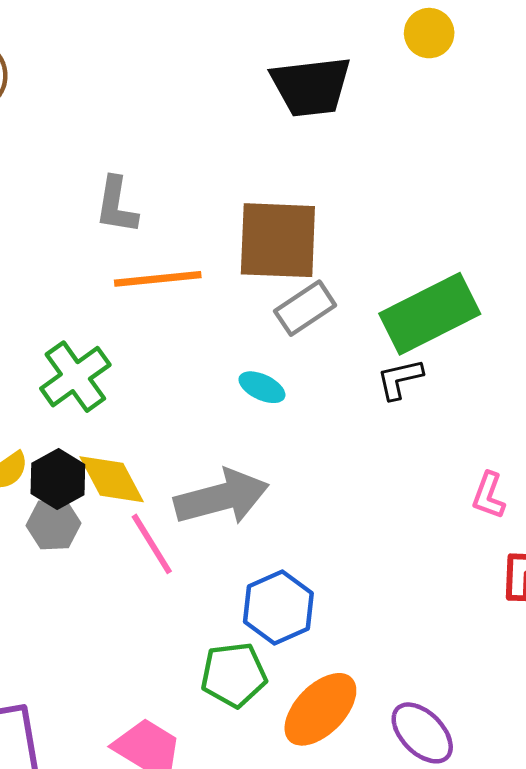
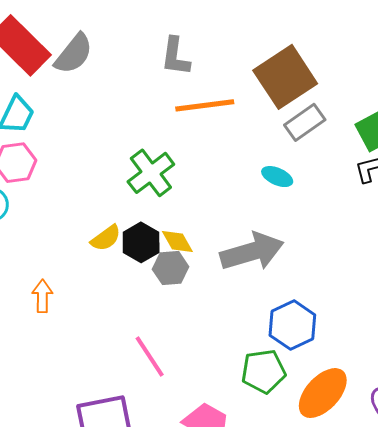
brown square: (278, 240) -> (285, 77), turned -34
yellow diamond: (112, 479) -> (177, 242), size x0.7
gray hexagon: (54, 524) -> (171, 268), moved
pink line: (152, 544) -> (150, 357), moved

